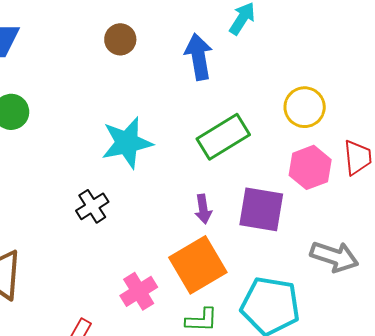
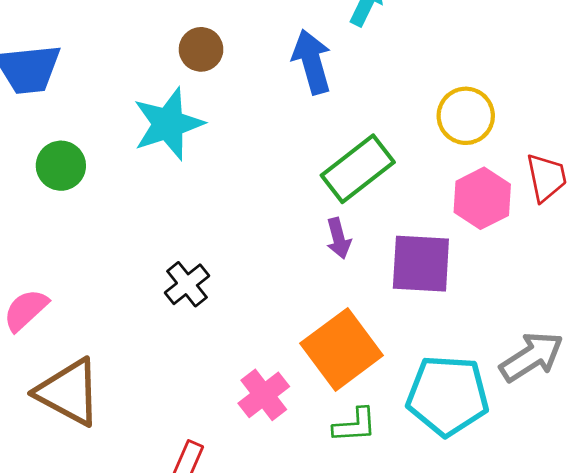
cyan star: (127, 143) -> (168, 124), moved
purple arrow: (203, 209) -> (339, 238), moved
gray arrow: (334, 257) -> (531, 357), moved, turned -45

